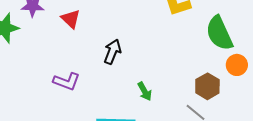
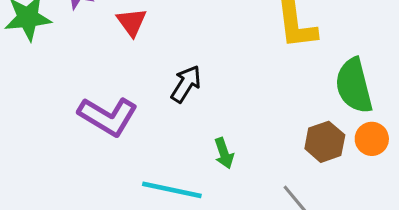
purple L-shape: (67, 81) -> (108, 116), size x1.4
brown hexagon: (207, 86) -> (325, 142), moved

